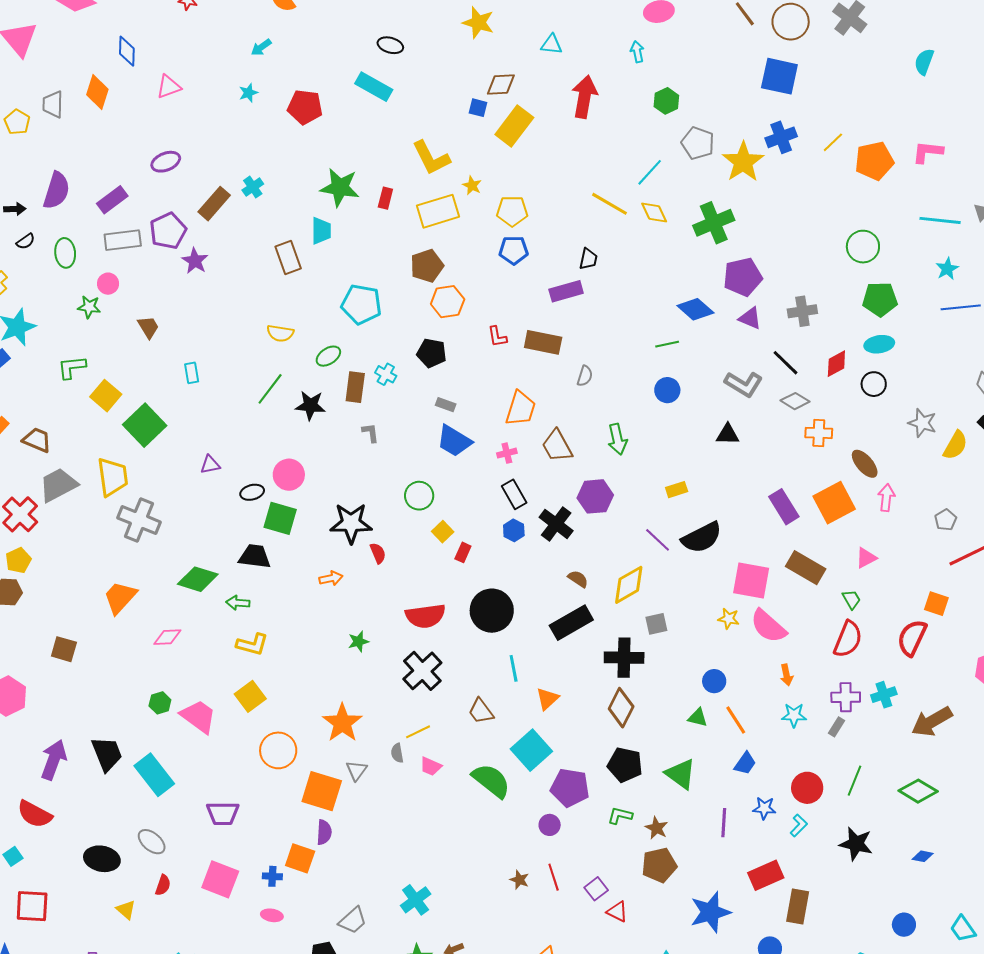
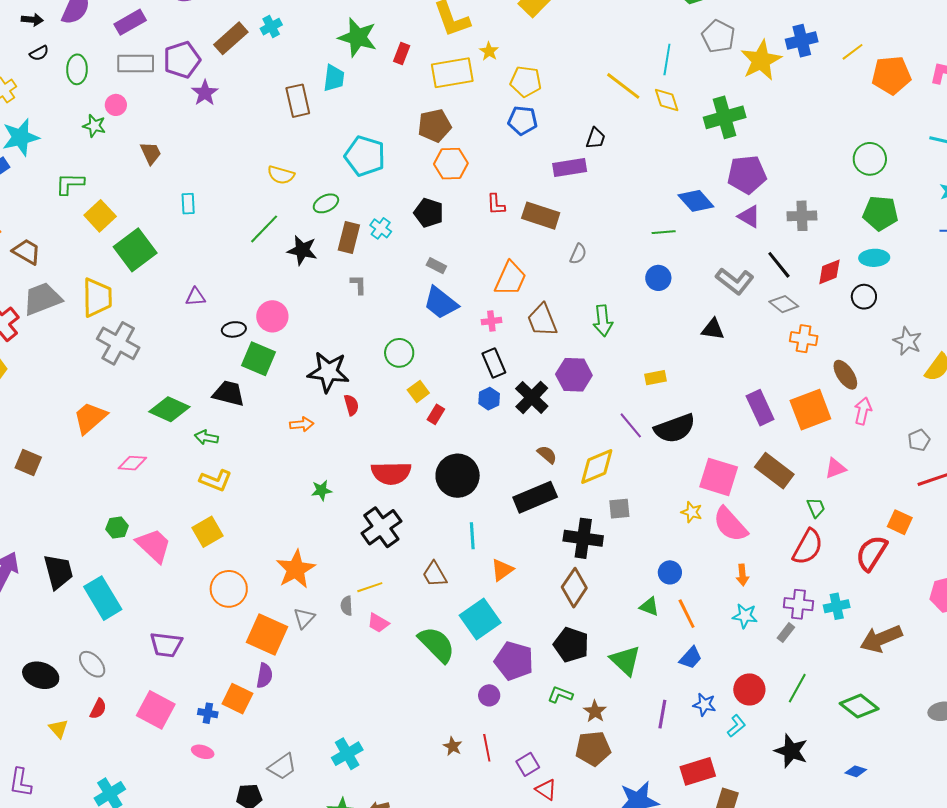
cyan line: (650, 172) -> (667, 60), turned -40

